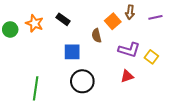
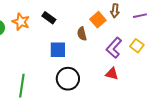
purple L-shape: (129, 50) -> (114, 48), turned 115
yellow square: (151, 57) -> (137, 46), moved
red triangle: (127, 76) -> (112, 74), turned 32

